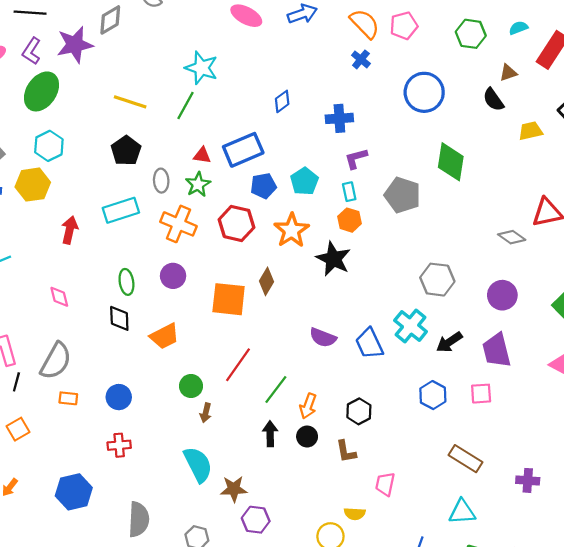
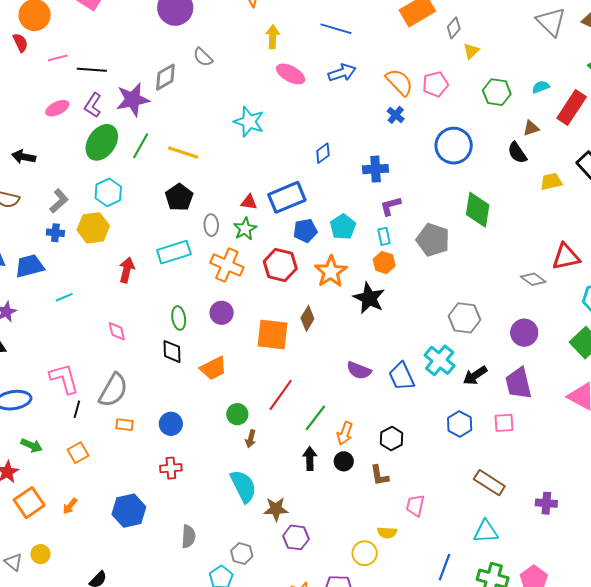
green line: (185, 105) -> (141, 146), moved
gray semicircle: (139, 519) -> (188, 536), size x0.7

